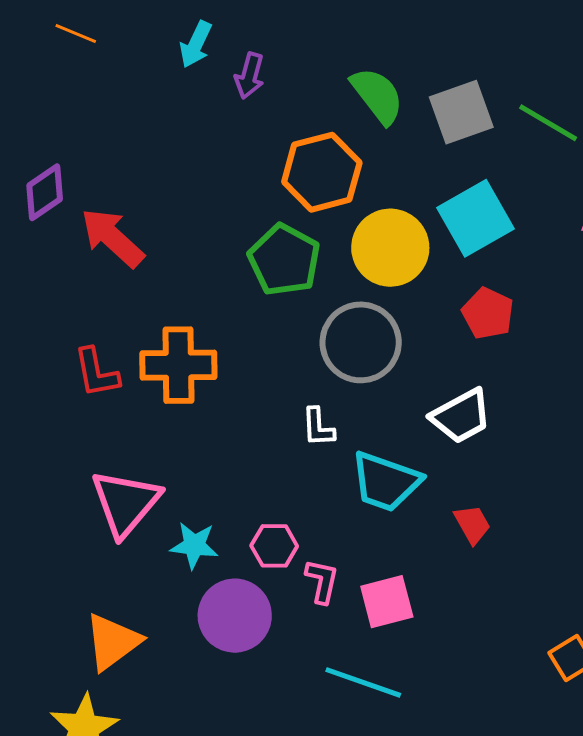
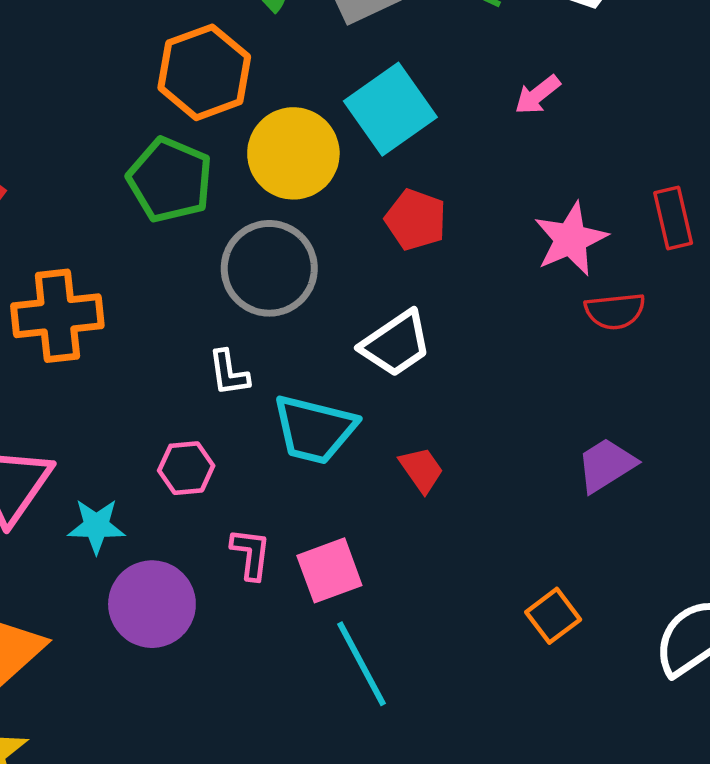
pink hexagon: (274, 546) -> (186, 468), moved
cyan line: (363, 682) -> (362, 664), moved, turned 48

